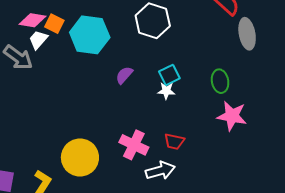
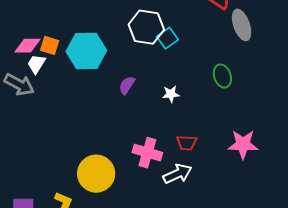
cyan square: (169, 75) -> (167, 38), moved
pink star: (232, 116) -> (243, 144), moved

